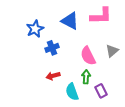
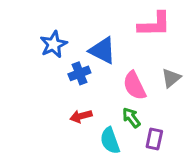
blue triangle: (70, 21) -> (102, 50), moved
green arrow: (86, 77) -> (131, 118), turned -40
purple rectangle: (101, 91) -> (154, 139), turned 40

